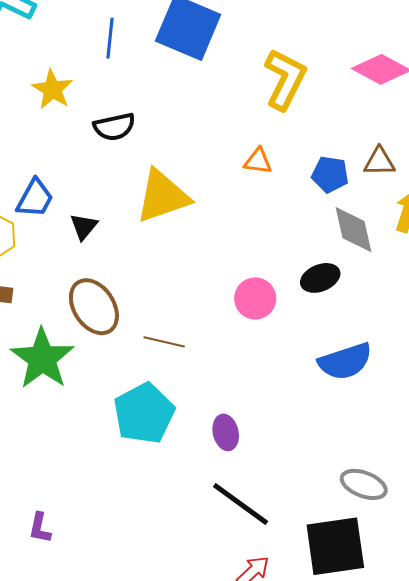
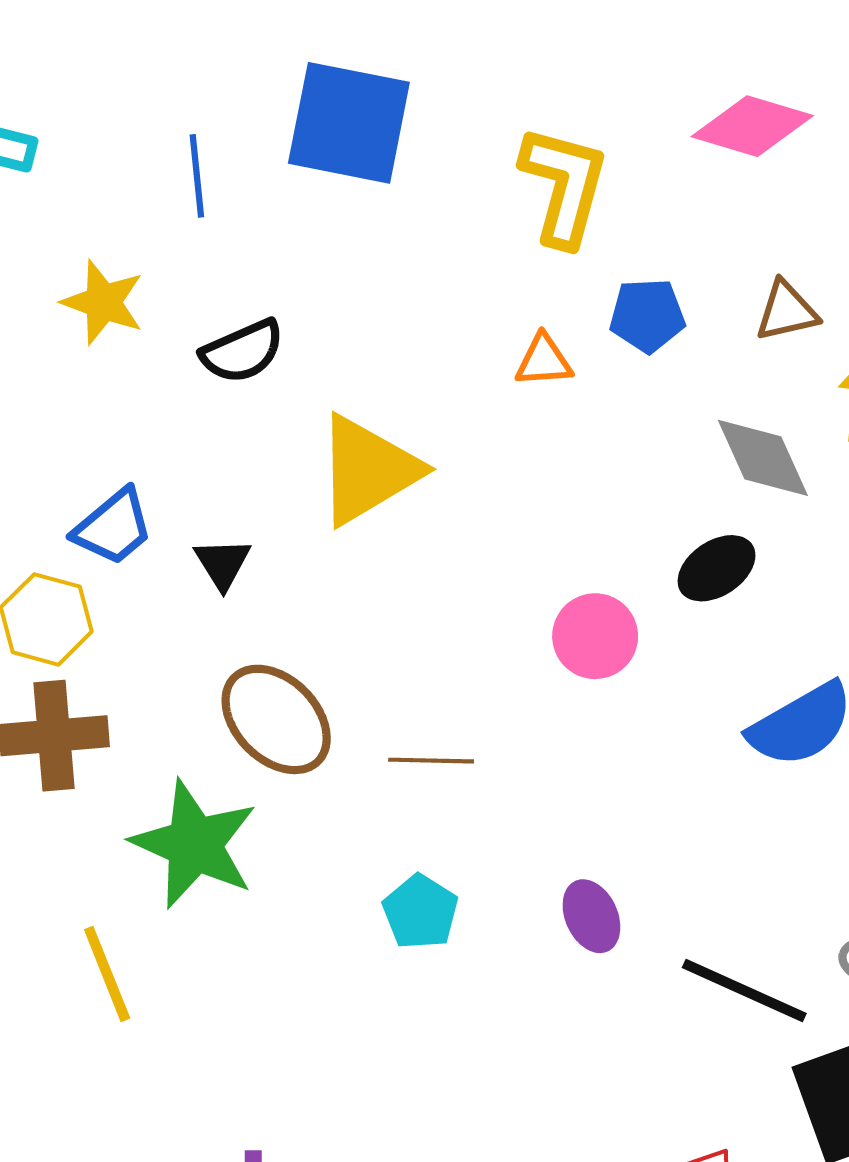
blue pentagon: (330, 174) -> (647, 315), moved
blue trapezoid: (35, 198) -> (113, 527), turned 33
cyan pentagon: (144, 413) -> (420, 912), size x0.6
black line: (241, 504) -> (744, 990), moved

